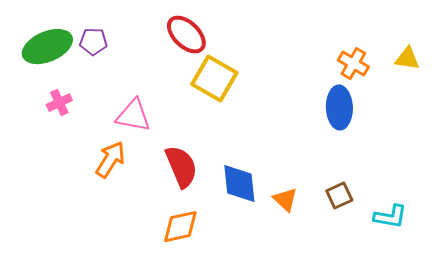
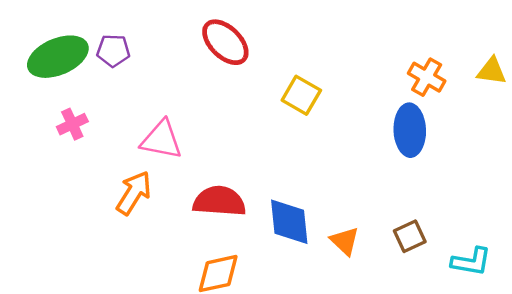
yellow square: (214, 79) -> (301, 95), moved, size x0.7
red semicircle: (181, 167) -> (219, 201), turned -63

